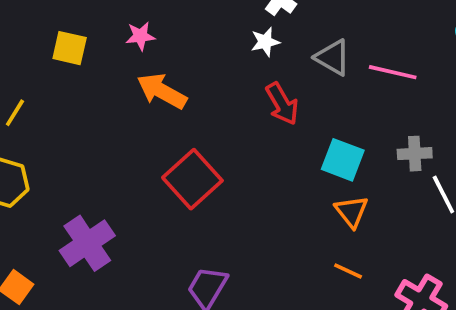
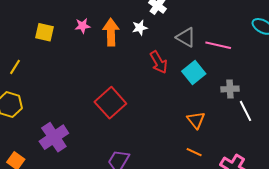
white star: (265, 42) -> (140, 28), moved
orange arrow: (162, 91) -> (111, 32), moved, turned 60
cyan square: (343, 160) -> (194, 72), moved, turned 30

